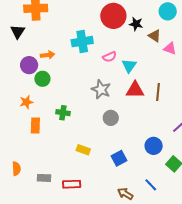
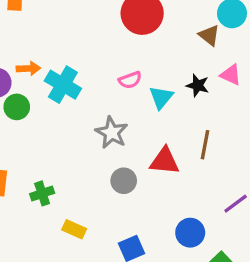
black star: (136, 24) -> (198, 85), moved
brown triangle: (155, 36) -> (209, 35), moved
cyan cross: (82, 42) -> (63, 85), moved, turned 35
red triangle: (135, 90) -> (165, 161), moved
green cross: (63, 113) -> (42, 193), moved, turned -32

